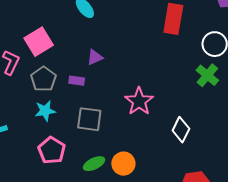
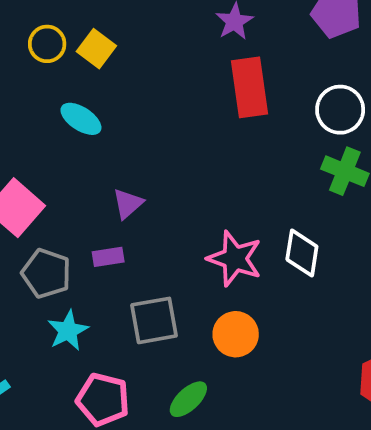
white diamond: (181, 130) -> (302, 253), moved
orange circle: (123, 164) -> (236, 334), moved

